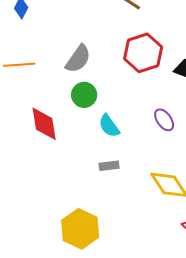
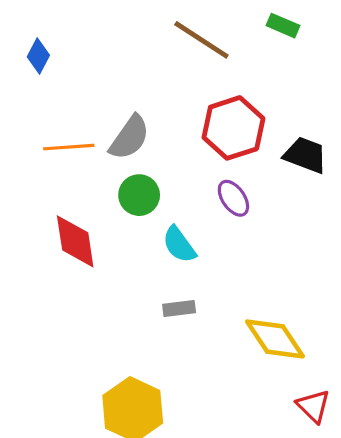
orange line: (19, 65) -> (69, 147), moved
purple ellipse: (164, 120) -> (233, 198), moved

